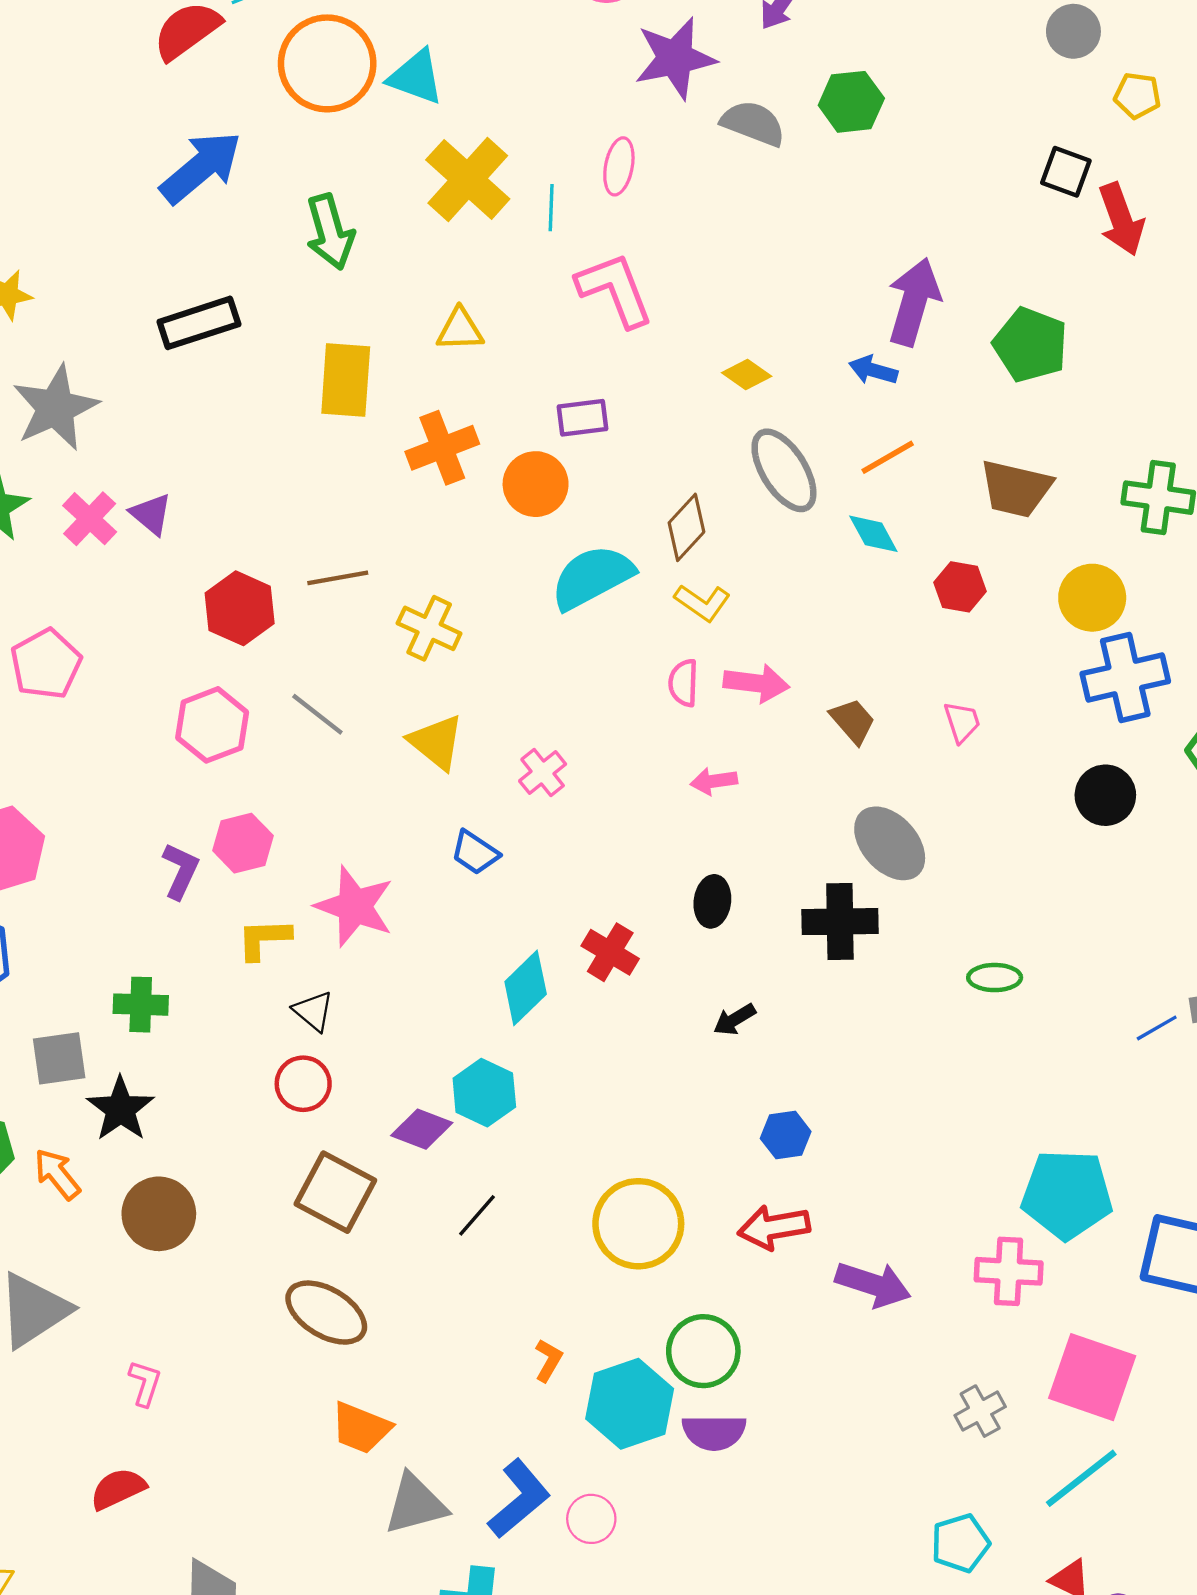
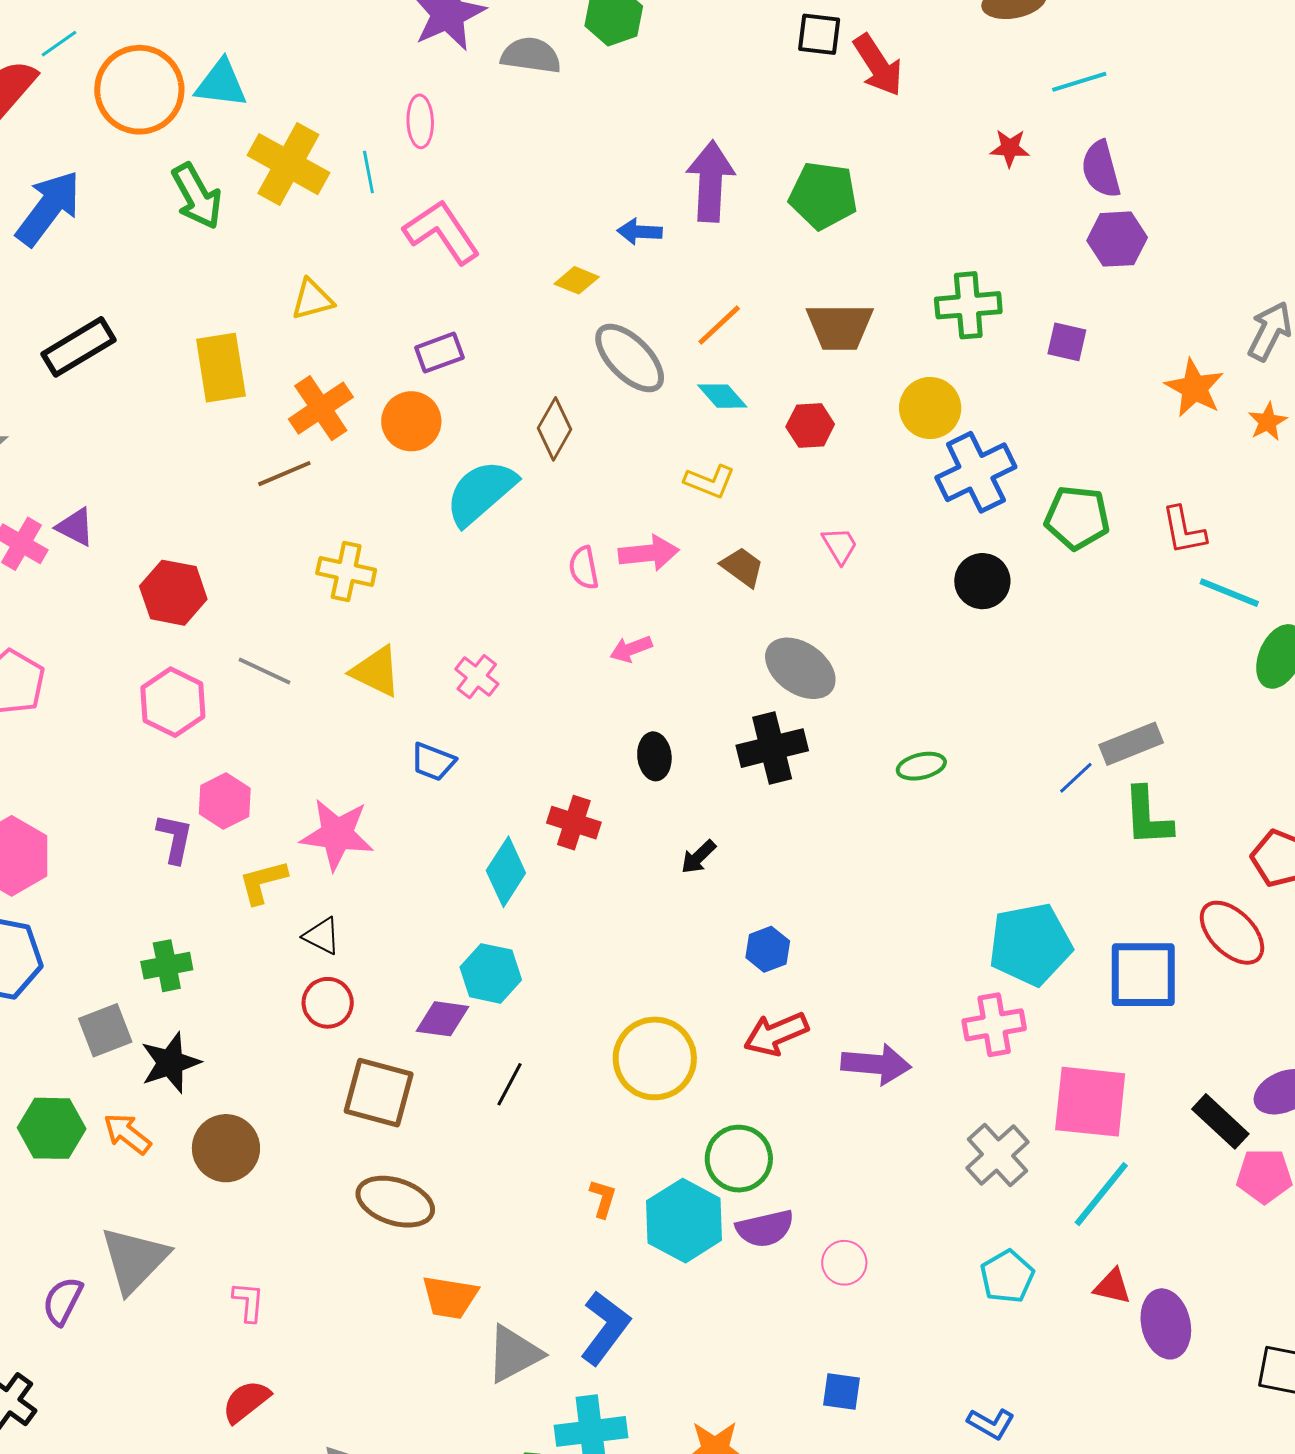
green arrow: (330, 232) -> (197, 196), moved
blue arrow: (873, 370) -> (640, 232), moved
brown line: (338, 578) -> (284, 474), moved
yellow L-shape: (702, 603) -> (710, 481), moved
black star: (121, 1109) -> (170, 1063), turned 30
gray cross: (980, 1411) -> (997, 1155), size x1.4
pink circle: (591, 1519) -> (844, 1263), moved

